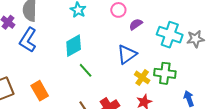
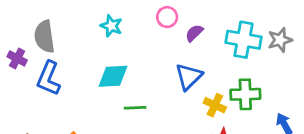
cyan diamond: (74, 46) -> (113, 76), turned 35
green line: (86, 70) -> (135, 108), turned -42

